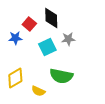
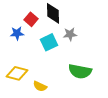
green semicircle: (61, 76) -> (80, 71), moved
yellow diamond: (15, 78) -> (17, 73), turned 45

